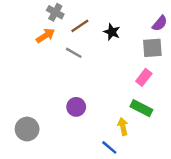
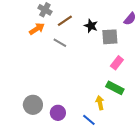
gray square: (152, 48) -> (110, 37), moved
purple circle: (76, 107) -> (58, 113), moved
gray circle: (27, 129) -> (33, 105), moved

